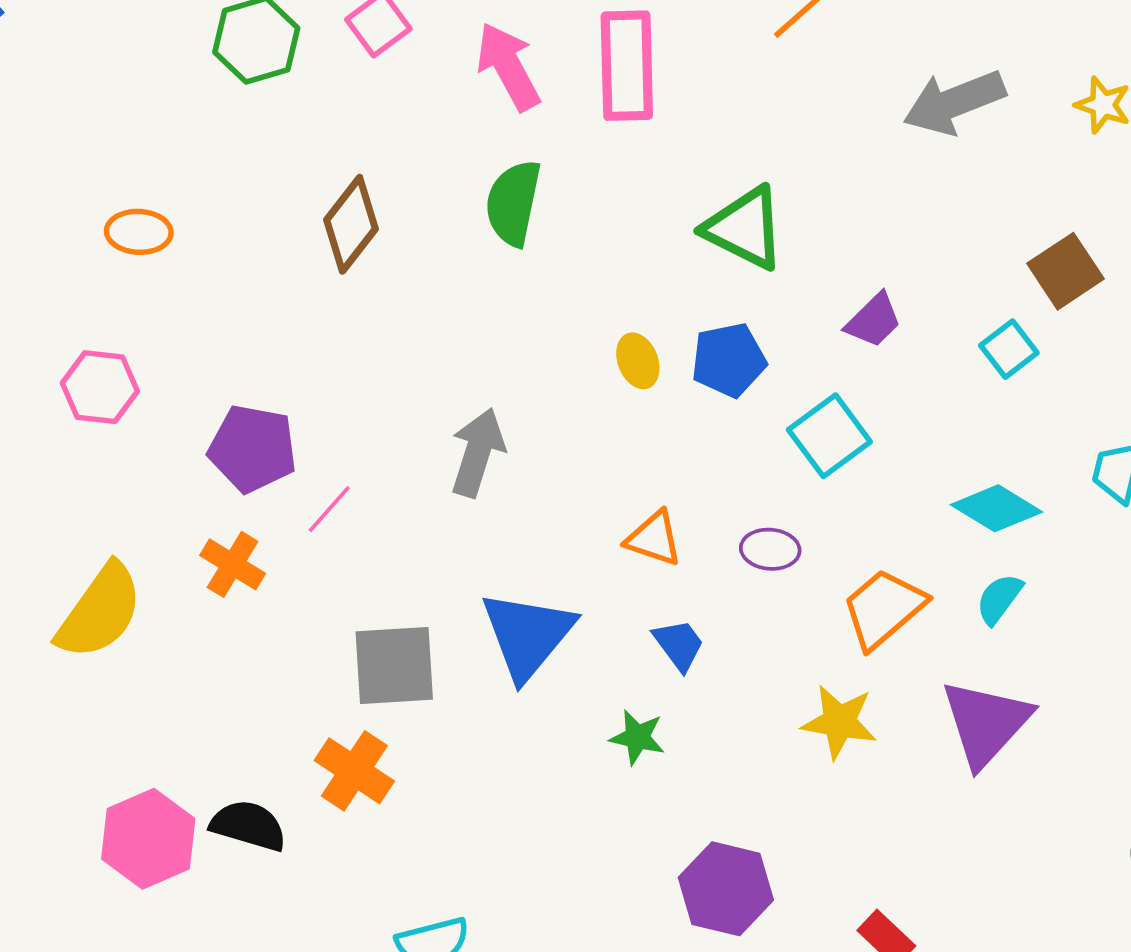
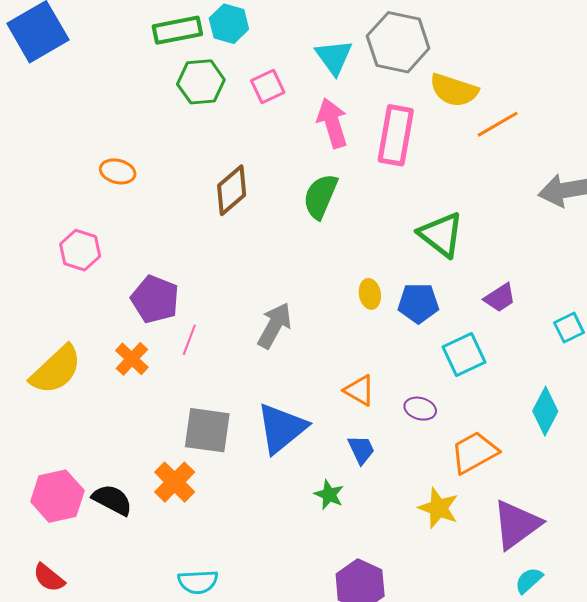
cyan diamond: (997, 508) -> (545, 411), turned 75
pink line: (329, 509) -> (189, 340), turned -32
cyan semicircle: (999, 599) -> (529, 580), moved

